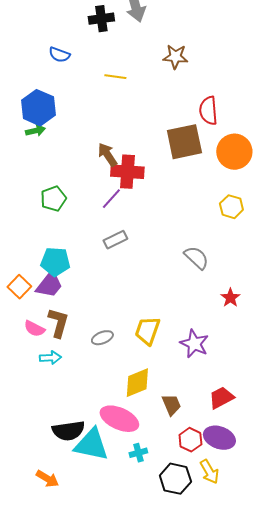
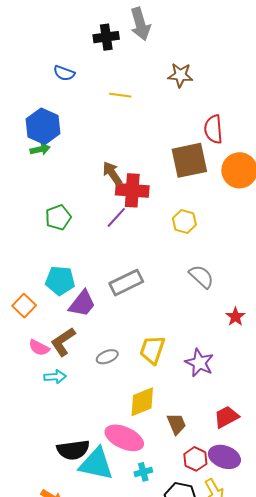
yellow hexagon: (231, 207) -> (184, 221), moved
gray rectangle: (115, 240) -> (126, 283), moved, size x1.4
purple trapezoid: (49, 285) -> (82, 304), moved
brown L-shape: (58, 323) -> (63, 342), turned -140

